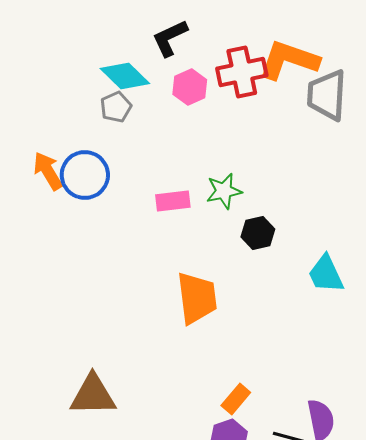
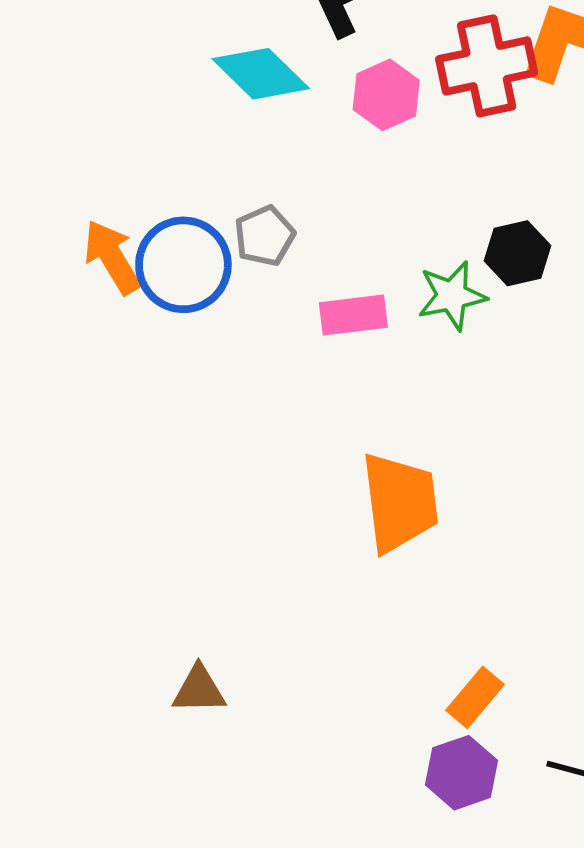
gray pentagon: (116, 107) -> (265, 236), moved
black hexagon: (258, 233) -> (517, 253), moved
brown triangle: (93, 395) -> (199, 690), size x0.6

